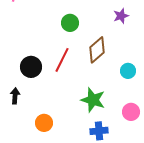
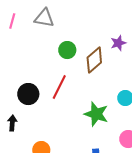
brown diamond: (97, 50) -> (94, 60), moved
green star: (93, 100) -> (96, 114), moved

